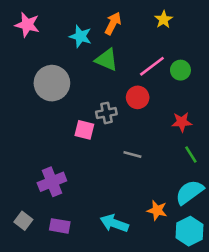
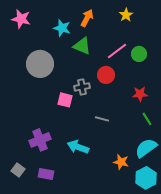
cyan arrow: (114, 223) -> (78, 147), moved

